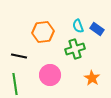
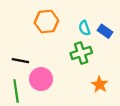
orange hexagon: (43, 32) -> (46, 22), moved
pink circle: (50, 75) -> (41, 79), moved

